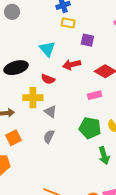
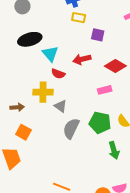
cyan triangle: (47, 49) -> (50, 54), moved
black ellipse: (16, 68) -> (30, 39), moved
gray semicircle: (49, 137) -> (71, 128), moved, size x1.5
orange square: (13, 138) -> (23, 132), turned -35

